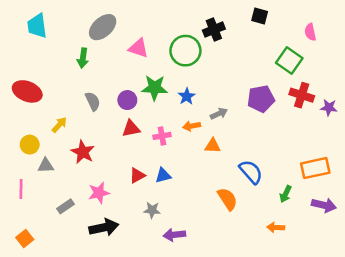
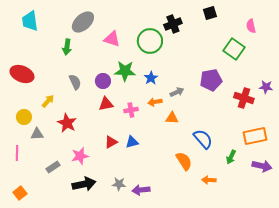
black square: (260, 16) -> (210, 13), turned -32
red cross: (302, 95) -> (244, 98), moved
gray star: (152, 210) -> (119, 184), moved
orange arrow: (276, 227) -> (209, 180), moved

